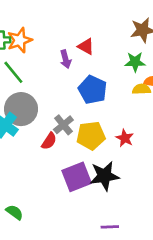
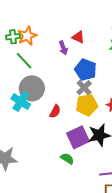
gray cross: (63, 125) -> (84, 88), moved
green semicircle: (14, 212) -> (67, 159), moved

